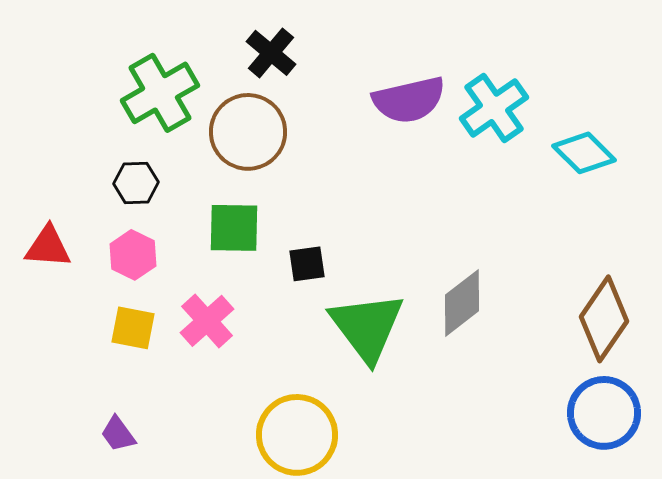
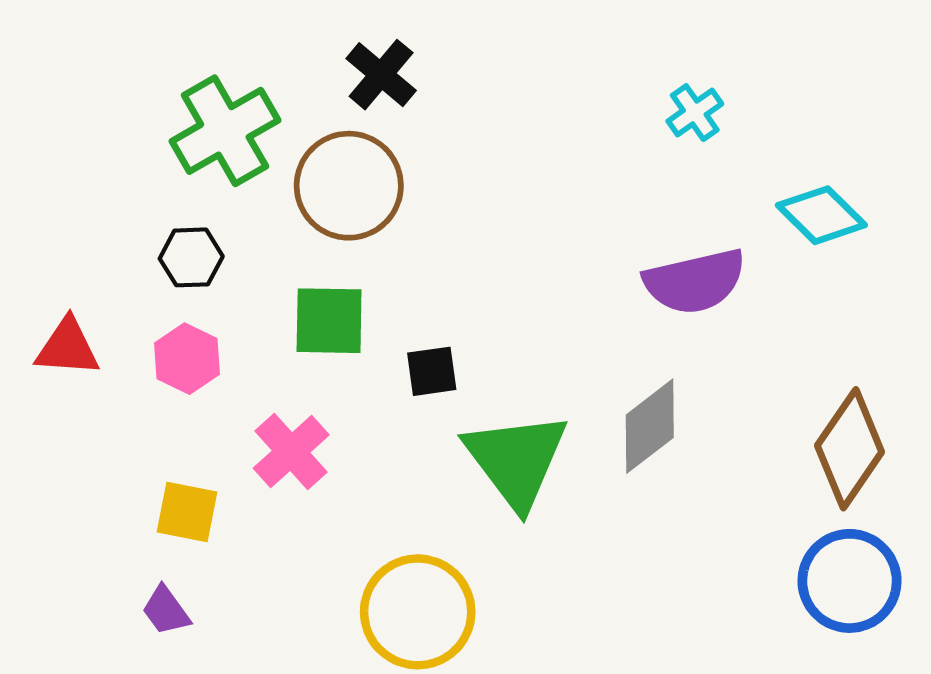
purple semicircle: (409, 100) -> (695, 281), moved
cyan cross: (494, 108) -> (695, 113), moved, size x0.6
yellow square: (133, 328) -> (187, 512), moved

